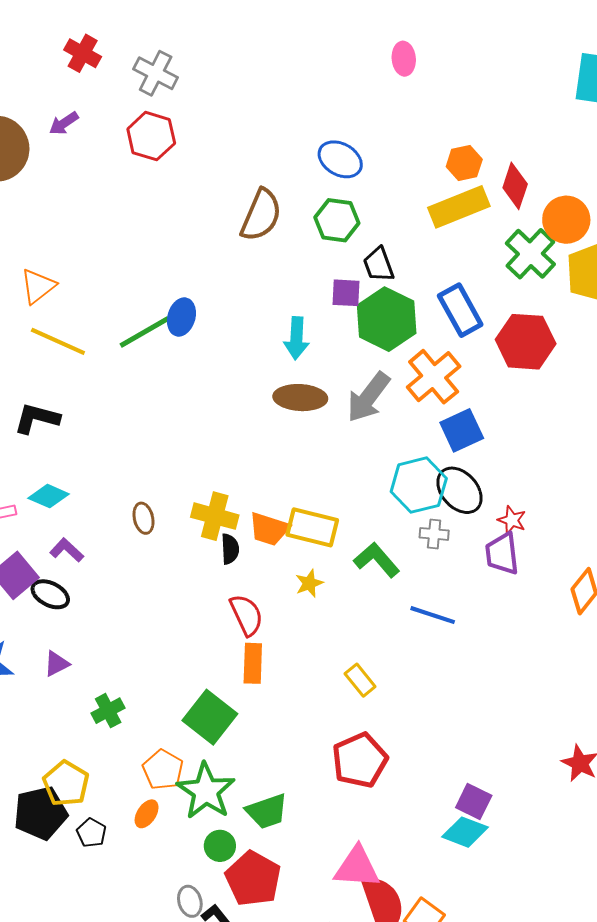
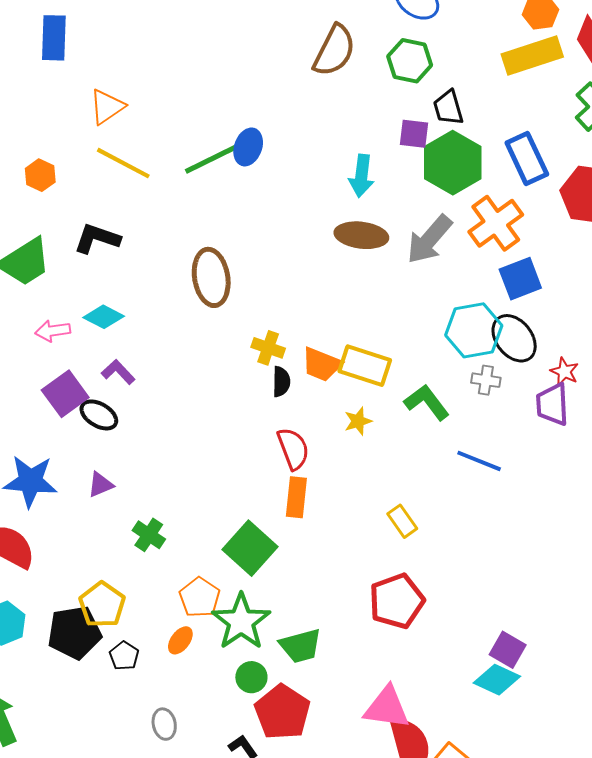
yellow cross: (215, 516) -> (268, 348), size x0.7
brown ellipse: (144, 518) -> (211, 277), moved, size x1.8
green cross: (108, 711) -> (149, 535), turned -32
gray ellipse: (190, 901) -> (164, 724), moved

